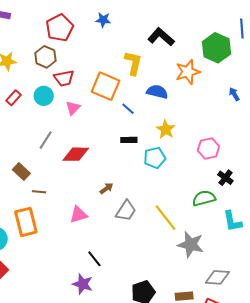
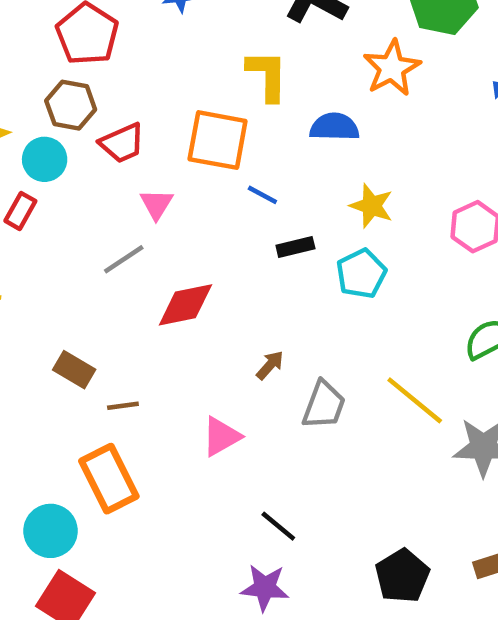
cyan circle: (44, 96) -> (45, 159), moved
blue line: (128, 109) -> (262, 195), moved
gray line: (46, 140) -> (124, 259), moved, turned 36

